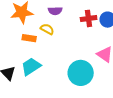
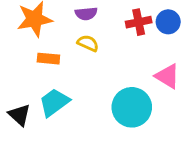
yellow semicircle: (47, 29) -> (88, 43), moved

